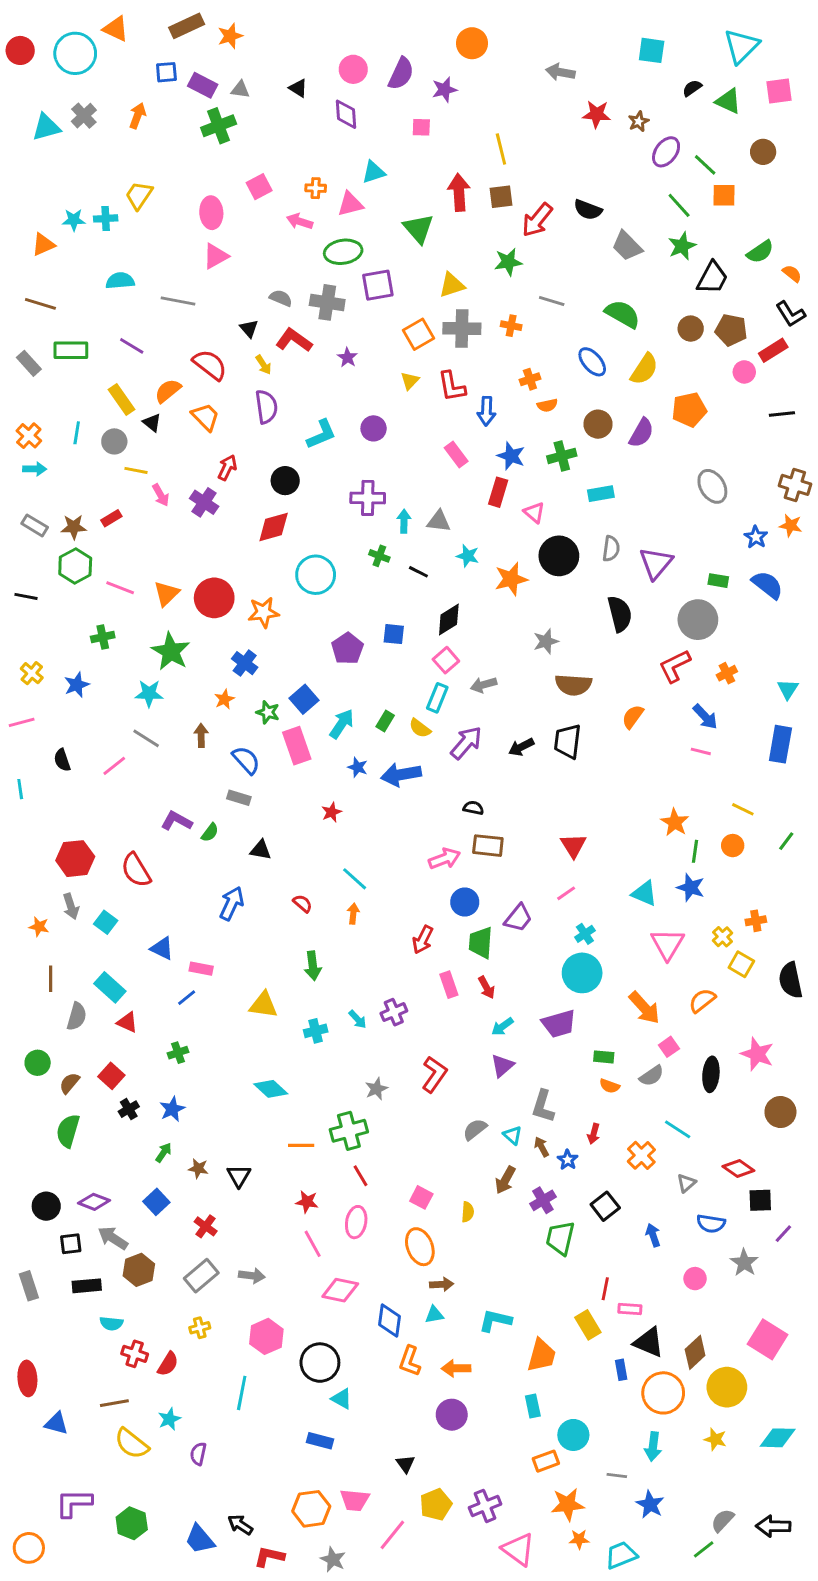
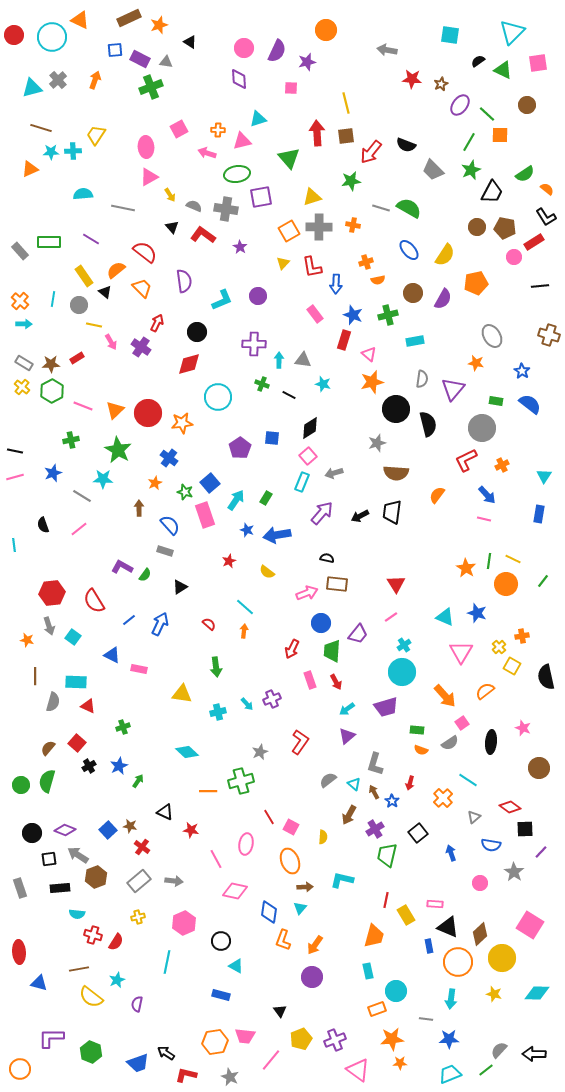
black triangle: (298, 88) -> (190, 42), moved
green line: (679, 205) -> (469, 142), turned 72
brown line: (40, 304) -> (41, 128), moved
green semicircle: (623, 314) -> (409, 208), moved
yellow arrow: (263, 365) -> (170, 195), moved
orange star: (791, 525) -> (476, 363), moved
black circle: (559, 556) -> (396, 409), moved
orange star: (511, 579) -> (372, 382), moved
black line: (26, 596) -> (15, 451), moved
yellow cross: (32, 673) -> (22, 387), moved
pink line: (22, 722) -> (15, 477), moved
yellow semicircle: (420, 728) -> (267, 572), moved
gray line: (146, 738) -> (82, 496), moved
blue rectangle: (780, 744) -> (539, 514), size x0.7
orange circle: (733, 846) -> (506, 584), size x1.5
black triangle: (261, 850) -> (180, 587), turned -42
green line: (695, 851) -> (489, 561), moved
cyan rectangle: (110, 987) -> (76, 682), turned -40
blue line: (187, 998) -> (129, 620), moved
pink star: (757, 1054) -> (523, 728), size x0.7
green circle: (38, 1063) -> (21, 785), moved
green arrow: (164, 1153) -> (138, 781), moved
brown star: (198, 1168) -> (130, 826), moved
black triangle: (239, 1176) -> (165, 812), turned -36
red line: (360, 1176) -> (269, 817), moved
red star: (307, 1202) -> (191, 830), moved
red line: (605, 1289) -> (386, 900), moved
cyan triangle: (434, 1315) -> (300, 908), turned -40
cyan L-shape: (495, 1321) -> (342, 880), moved
black circle: (320, 1363) -> (221, 941), size x0.7
orange arrow: (456, 1368) -> (315, 945), turned -54
blue star: (650, 1504) -> (449, 1039), turned -30
blue trapezoid: (200, 1539) -> (138, 1063), turned -70
cyan trapezoid: (621, 1555) -> (450, 1074), moved

